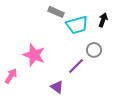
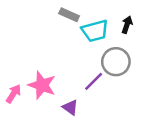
gray circle: (94, 50) -> (116, 62), size x1.5
pink star: (34, 55) -> (42, 85), moved

